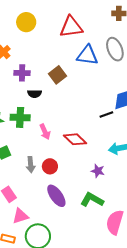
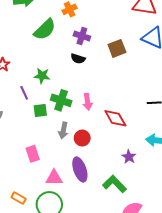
black semicircle: (34, 94) -> (78, 59), moved
green cross: (20, 117) -> (61, 100), moved
pink triangle: (20, 216) -> (54, 178), moved

